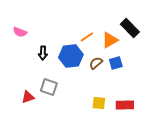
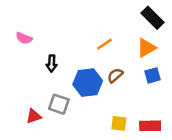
black rectangle: (130, 28) -> (152, 18), moved
orange triangle: (110, 40) -> (146, 48), moved
blue hexagon: (71, 56) -> (88, 83), moved
blue square: (116, 63) -> (152, 75), moved

